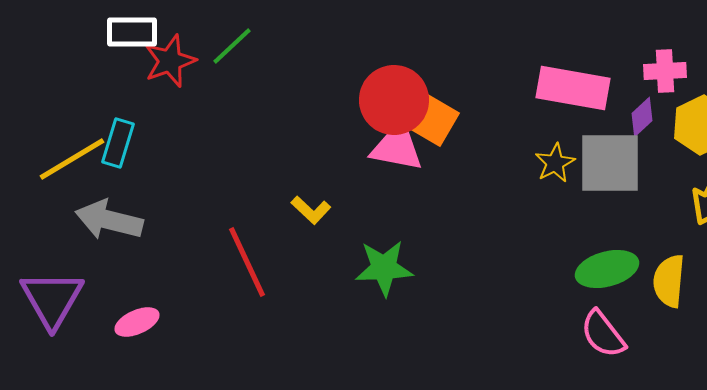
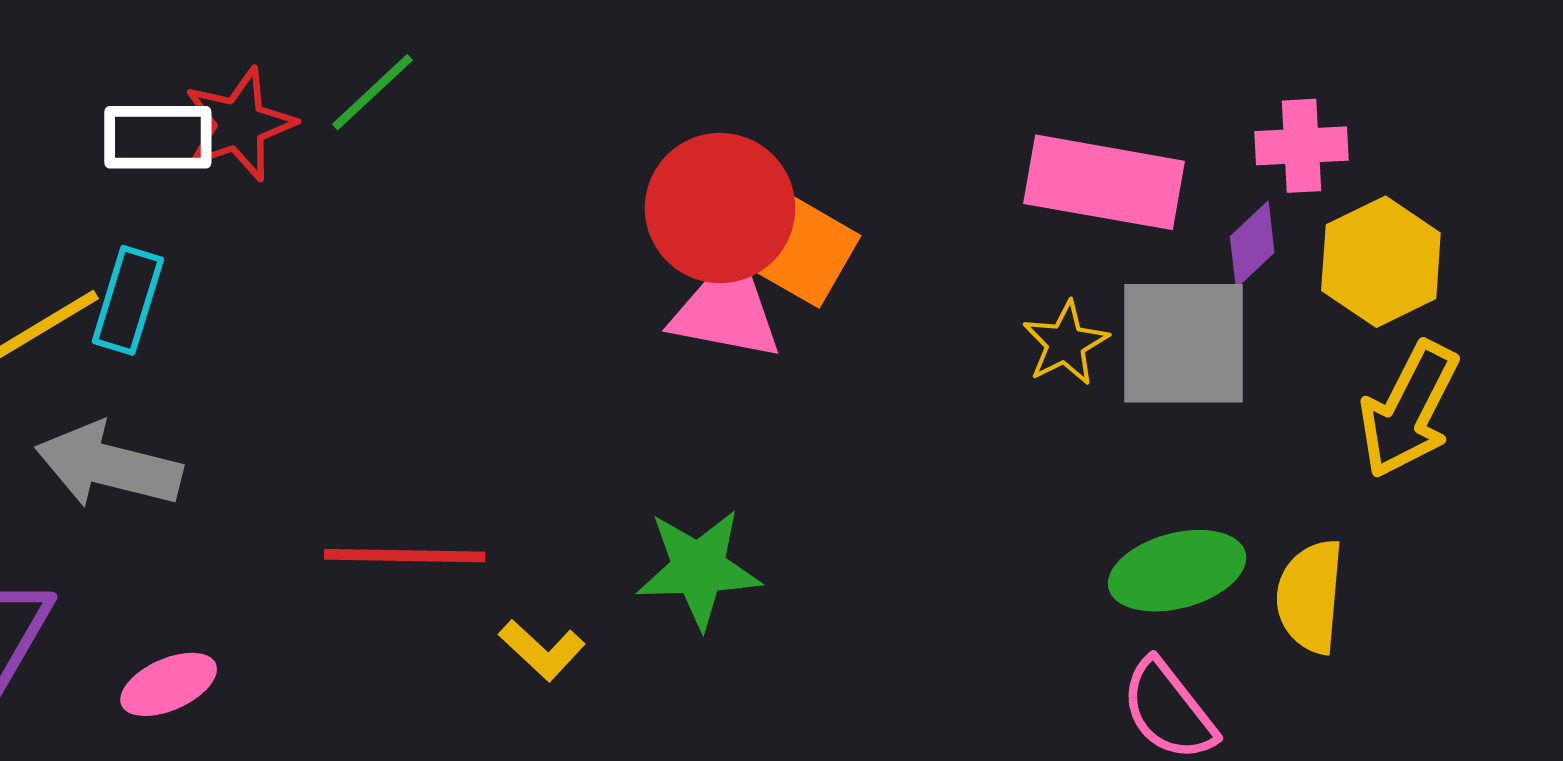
white rectangle: (132, 32) -> (158, 137), moved
yellow L-shape: (311, 210) -> (542, 650), moved
red line: (247, 262) -> (405, 556), turned -64

